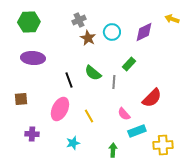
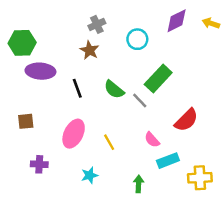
green hexagon: (29, 22) -> (22, 43), moved
purple diamond: (144, 32) -> (177, 21), moved
brown star: (88, 38) -> (90, 50), moved
green rectangle: (129, 64) -> (158, 78), size x1.6
black line: (69, 80) -> (77, 88), moved
gray line: (114, 82) -> (140, 100), turned -48

